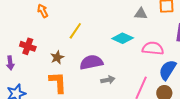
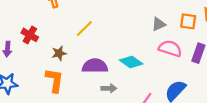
gray triangle: (141, 14) -> (159, 24), turned -40
cyan diamond: (123, 38) -> (131, 62), moved
pink semicircle: (153, 48) -> (170, 48), moved

